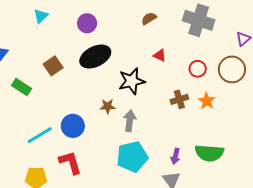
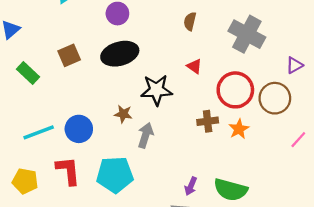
brown semicircle: (149, 18) -> (190, 21), turned -56
red circle: (198, 69) -> (235, 90), size x1.8
cyan pentagon: (132, 157) -> (115, 175), moved

